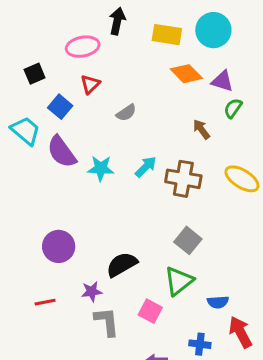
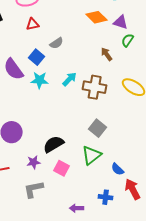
red triangle: (90, 84) -> (33, 24), turned 32
blue square: (60, 107) -> (37, 57), moved
blue semicircle: (218, 302) -> (118, 169), turned 48
pink square: (150, 311) -> (62, 168), moved
gray L-shape: (107, 322) -> (34, 189), moved, turned -95

